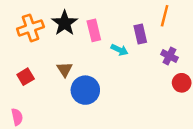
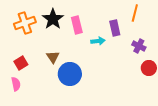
cyan arrow: (119, 50) -> (98, 41), turned -32
pink semicircle: (17, 117) -> (16, 84), moved

